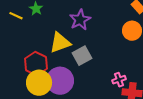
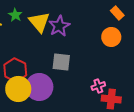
yellow triangle: (60, 43) -> (39, 22), moved, turned -50
gray square: (82, 56) -> (61, 62), turned 36

